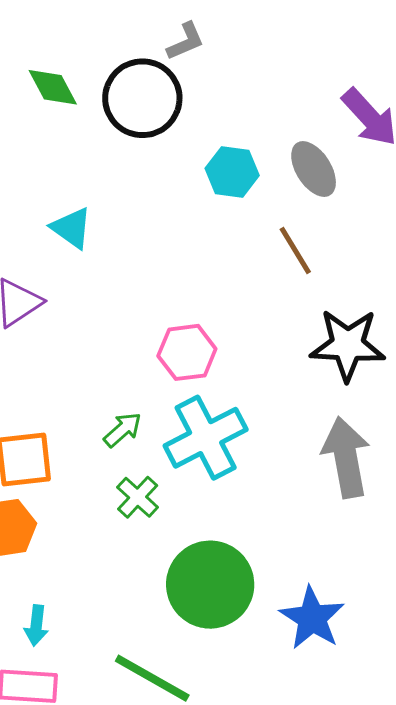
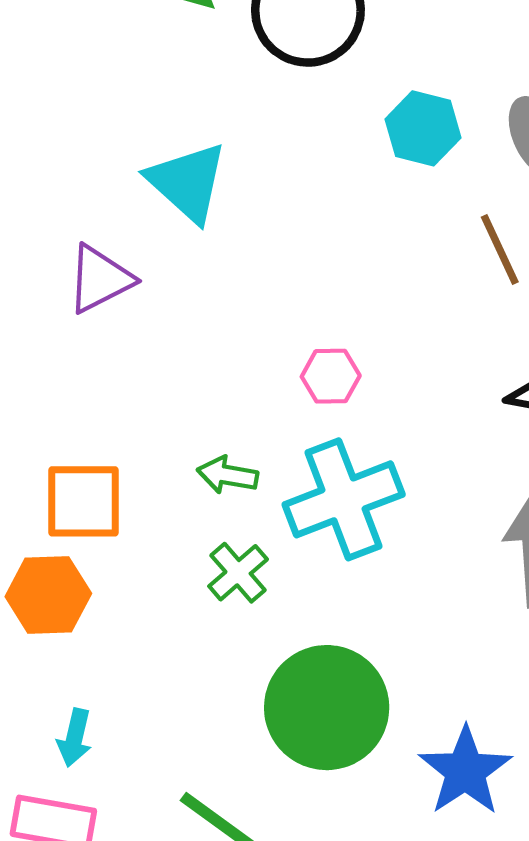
cyan triangle: (72, 228) -> (187, 182), size x1.4
pink hexagon: (187, 352) -> (331, 376), size x0.7
green arrow: (123, 430) -> (228, 475), turned -135

